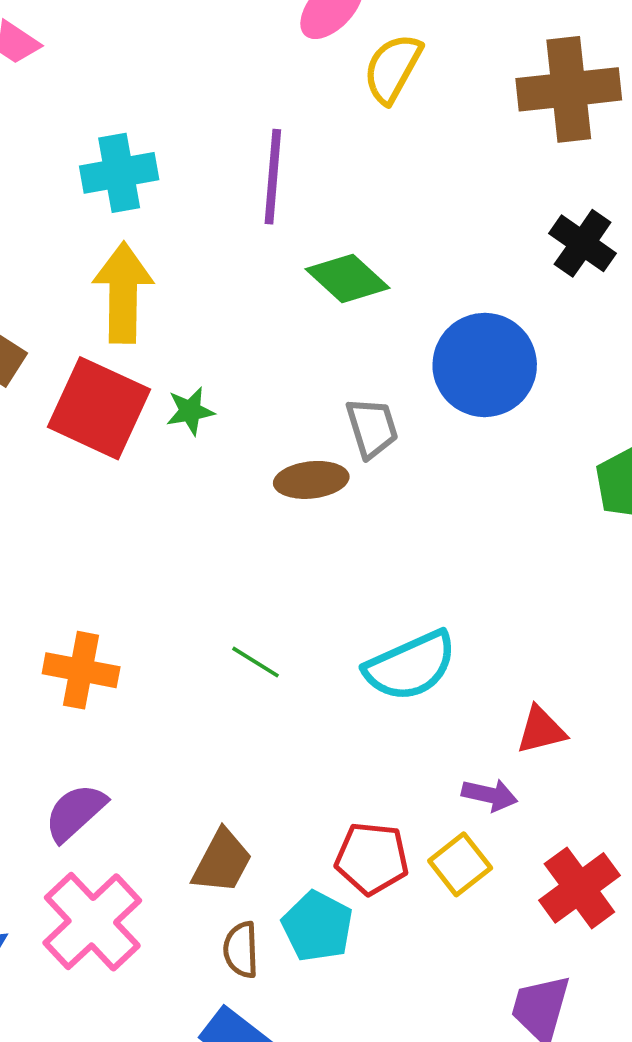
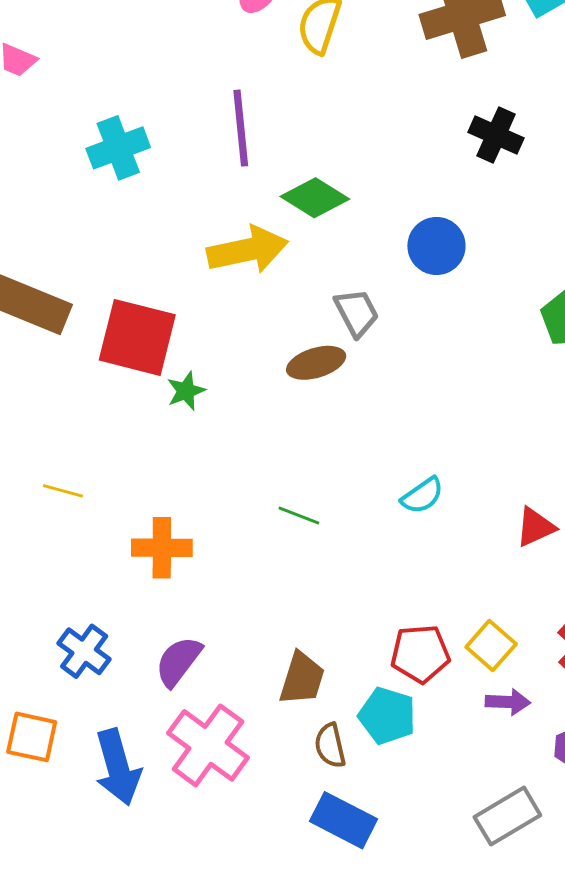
yellow arrow: (123, 293) -> (248, 250), moved, turned 88
blue circle: (485, 365) -> (436, 246), size x0.7
green star: (190, 411) -> (186, 391), moved
cyan semicircle: (410, 666) -> (422, 496), size x0.6
purple arrow: (490, 795) -> (508, 702), moved

